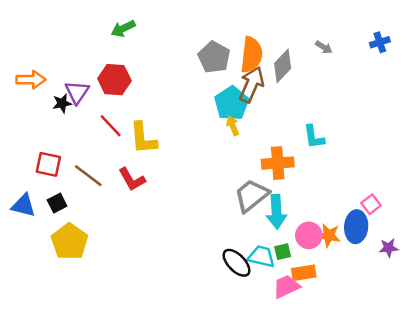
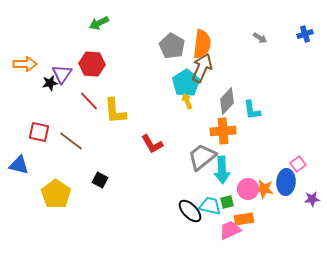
gray diamond: (283, 66) -> (227, 101), moved
red L-shape: (132, 179) -> (152, 144), moved
black square: (57, 203) -> (100, 180), moved, turned -35

